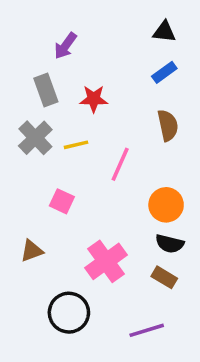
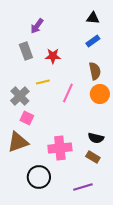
gray cross: (35, 138) -> (20, 96), moved
pink square: (62, 201) -> (27, 118), moved
orange circle: (166, 205) -> (100, 94), moved
brown triangle: (32, 251) -> (18, 142), size x1.6
pink cross: (106, 261) -> (60, 148), turned 30

